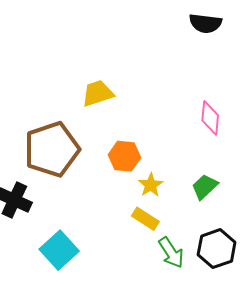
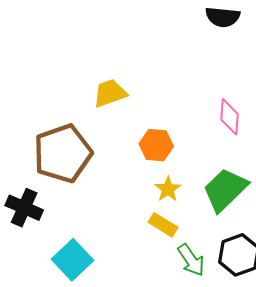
orange hexagon: (124, 156) -> (156, 145), moved
green trapezoid: (205, 187) -> (225, 190), size x1.6

